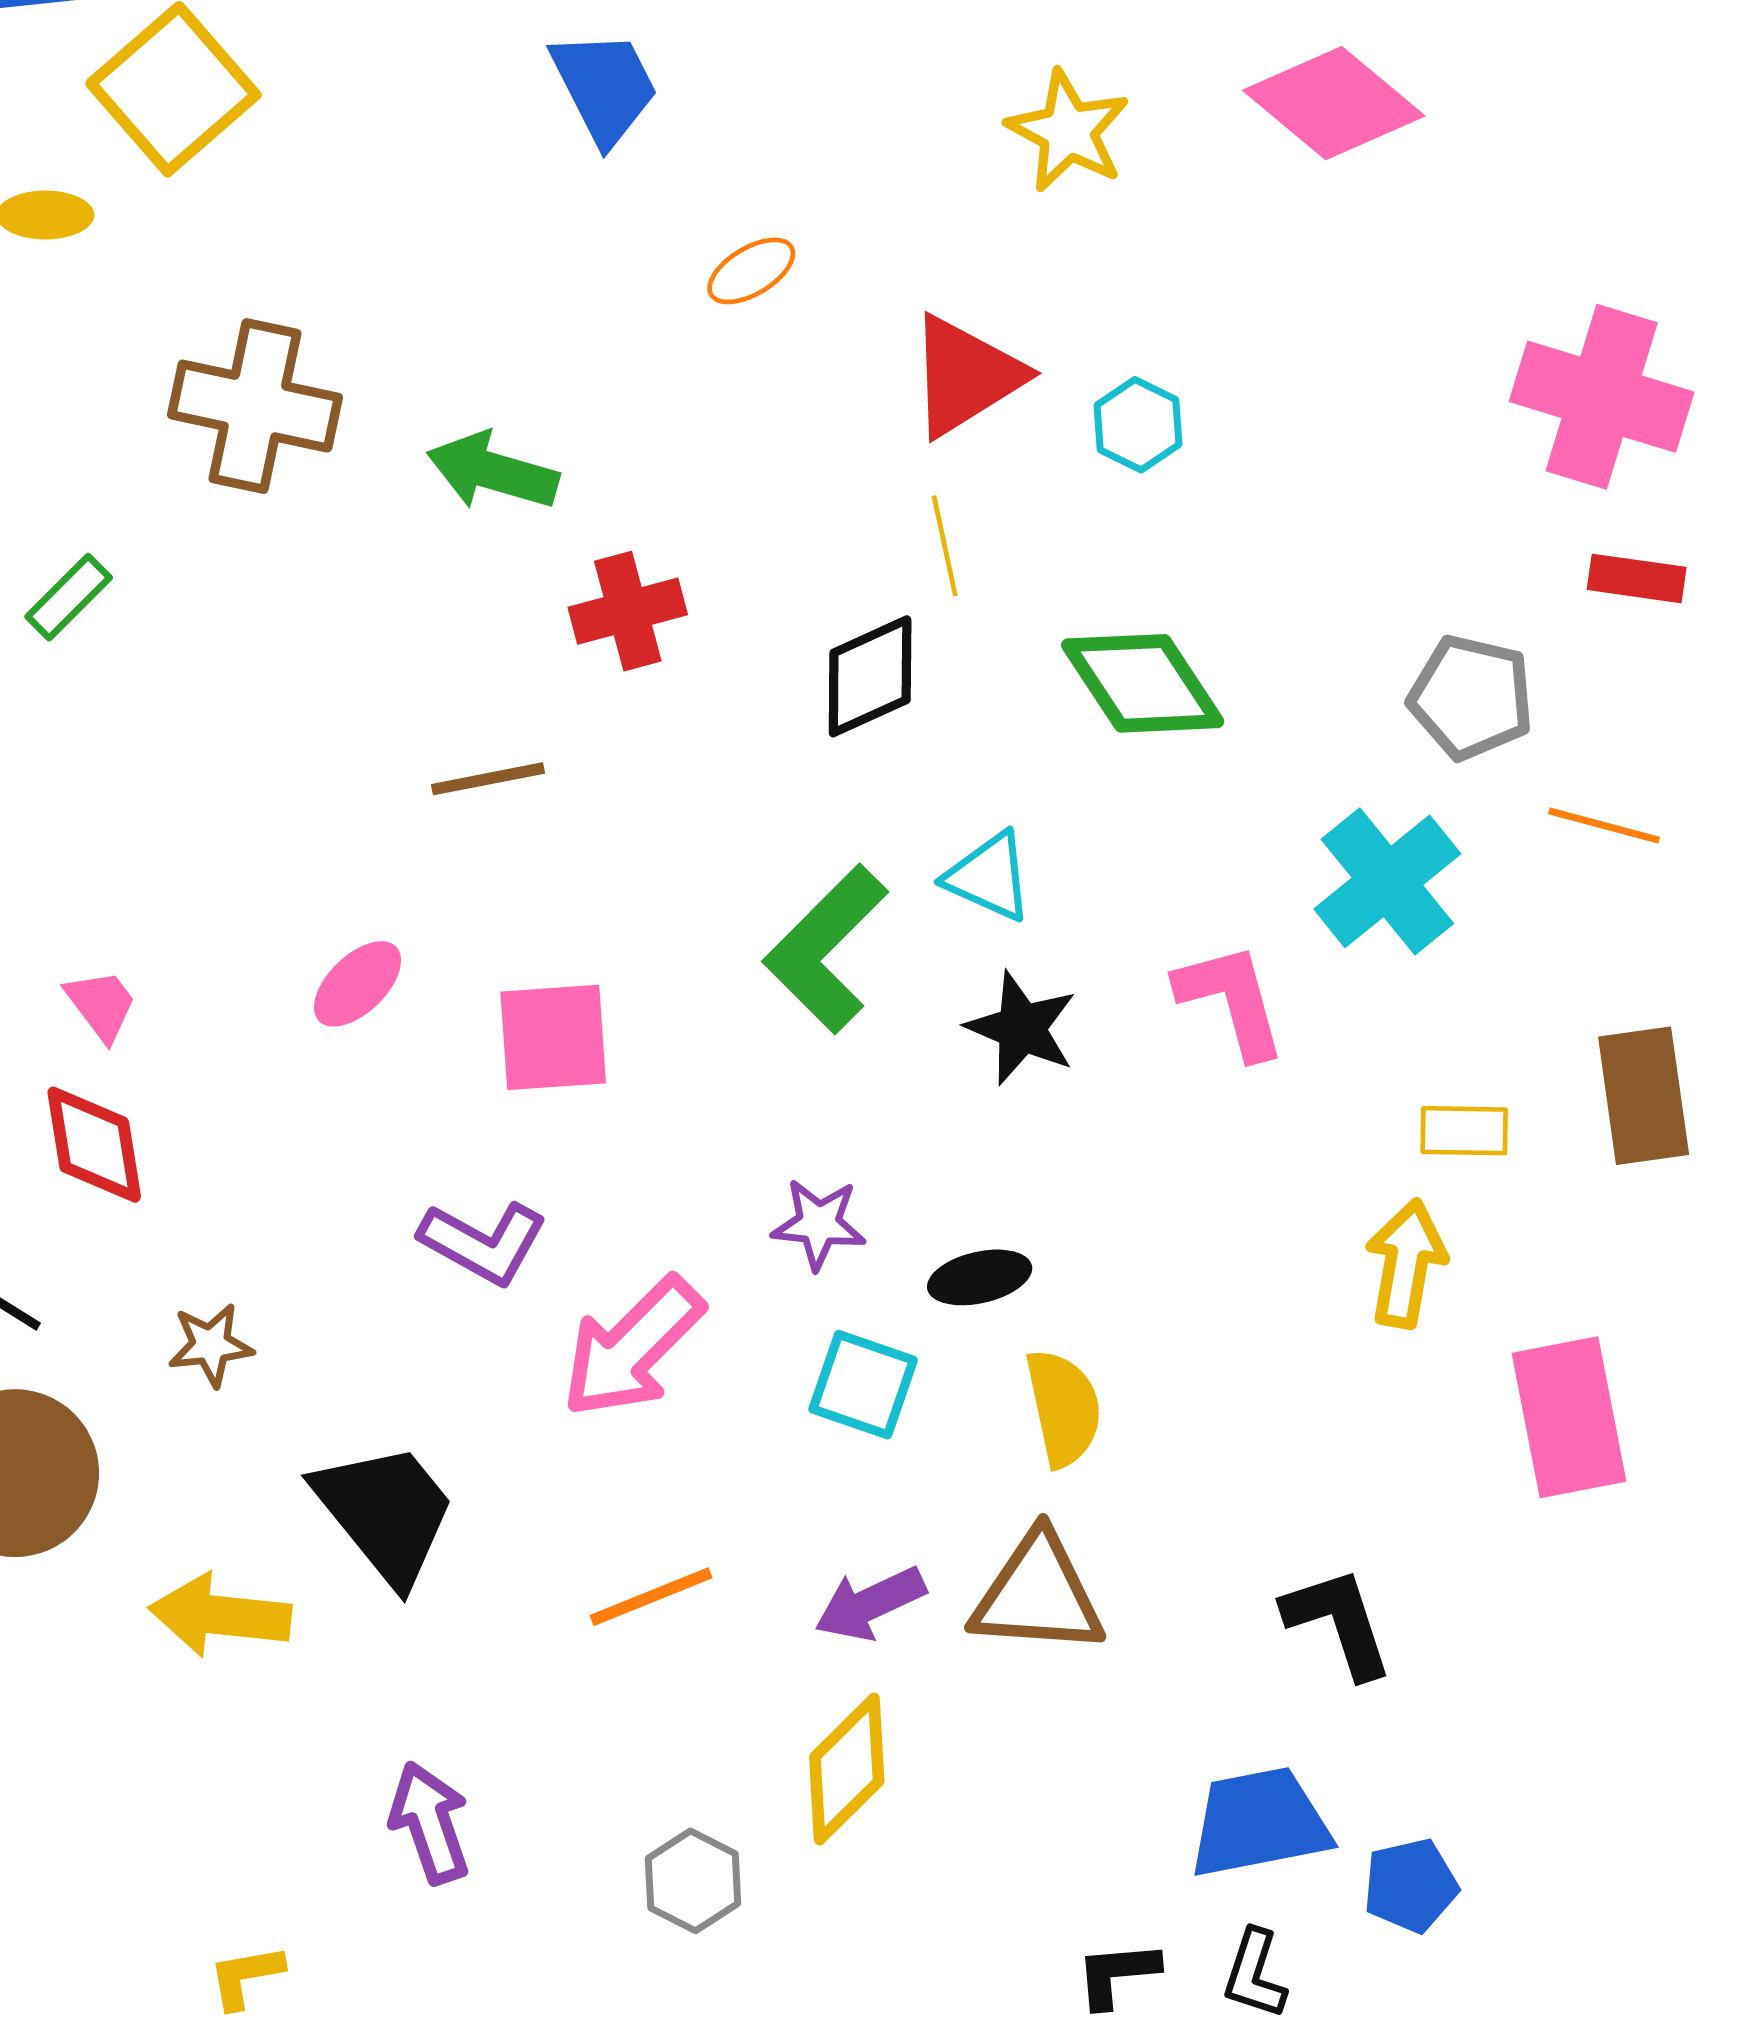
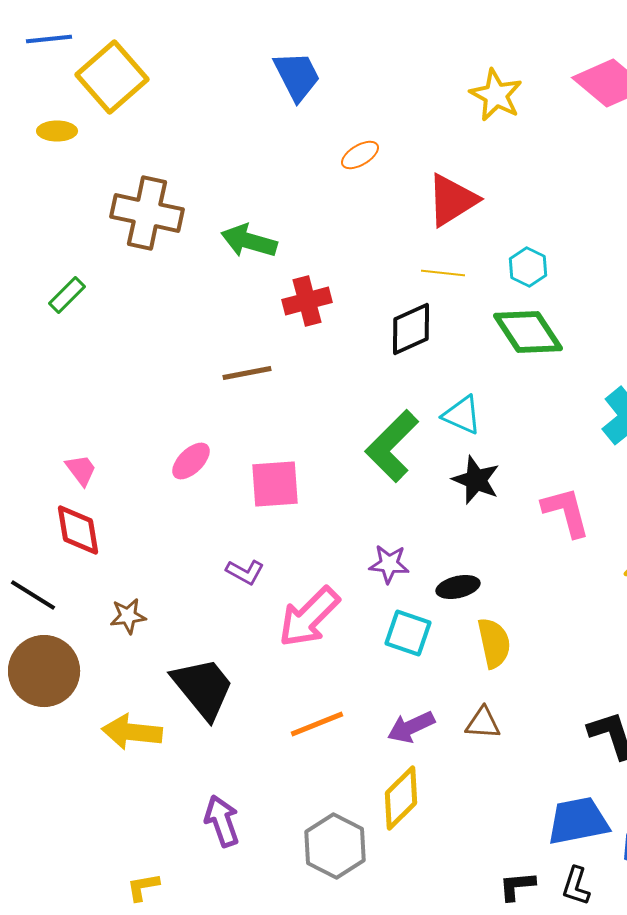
cyan hexagon: (1138, 425) -> (528, 267), moved
yellow line: (945, 546) -> (443, 273), turned -72
pink L-shape: (1231, 1000) -> (566, 512), moved
purple L-shape: (483, 1242) -> (245, 572), size x0.7
brown triangle: (1038, 1594) -> (483, 723), size x0.6
gray hexagon: (693, 1881) -> (335, 846), size x1.5

